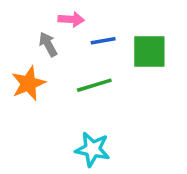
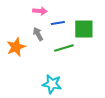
gray arrow: (48, 44) -> (38, 34), moved
green line: (94, 85) -> (64, 48), moved

